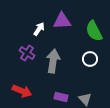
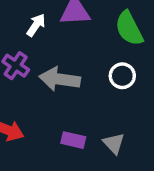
gray arrow: (53, 61) -> (60, 79), turned -90

